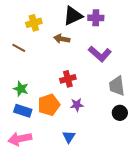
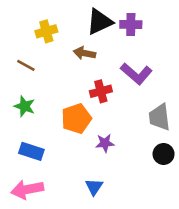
red cross: (68, 79) -> (101, 91), moved
green star: (21, 89) -> (25, 106), moved
orange pentagon: (49, 105) -> (76, 119), moved

